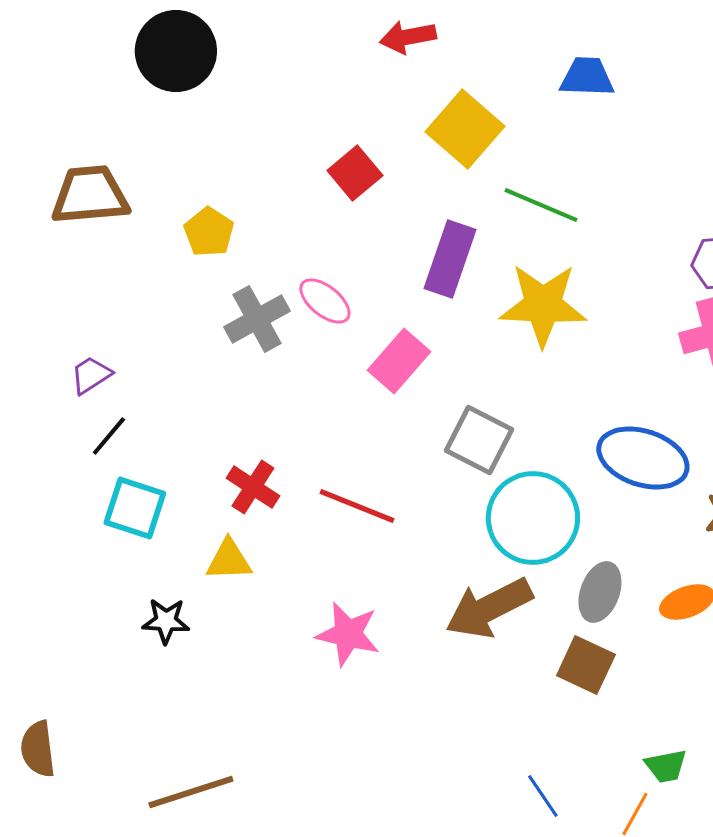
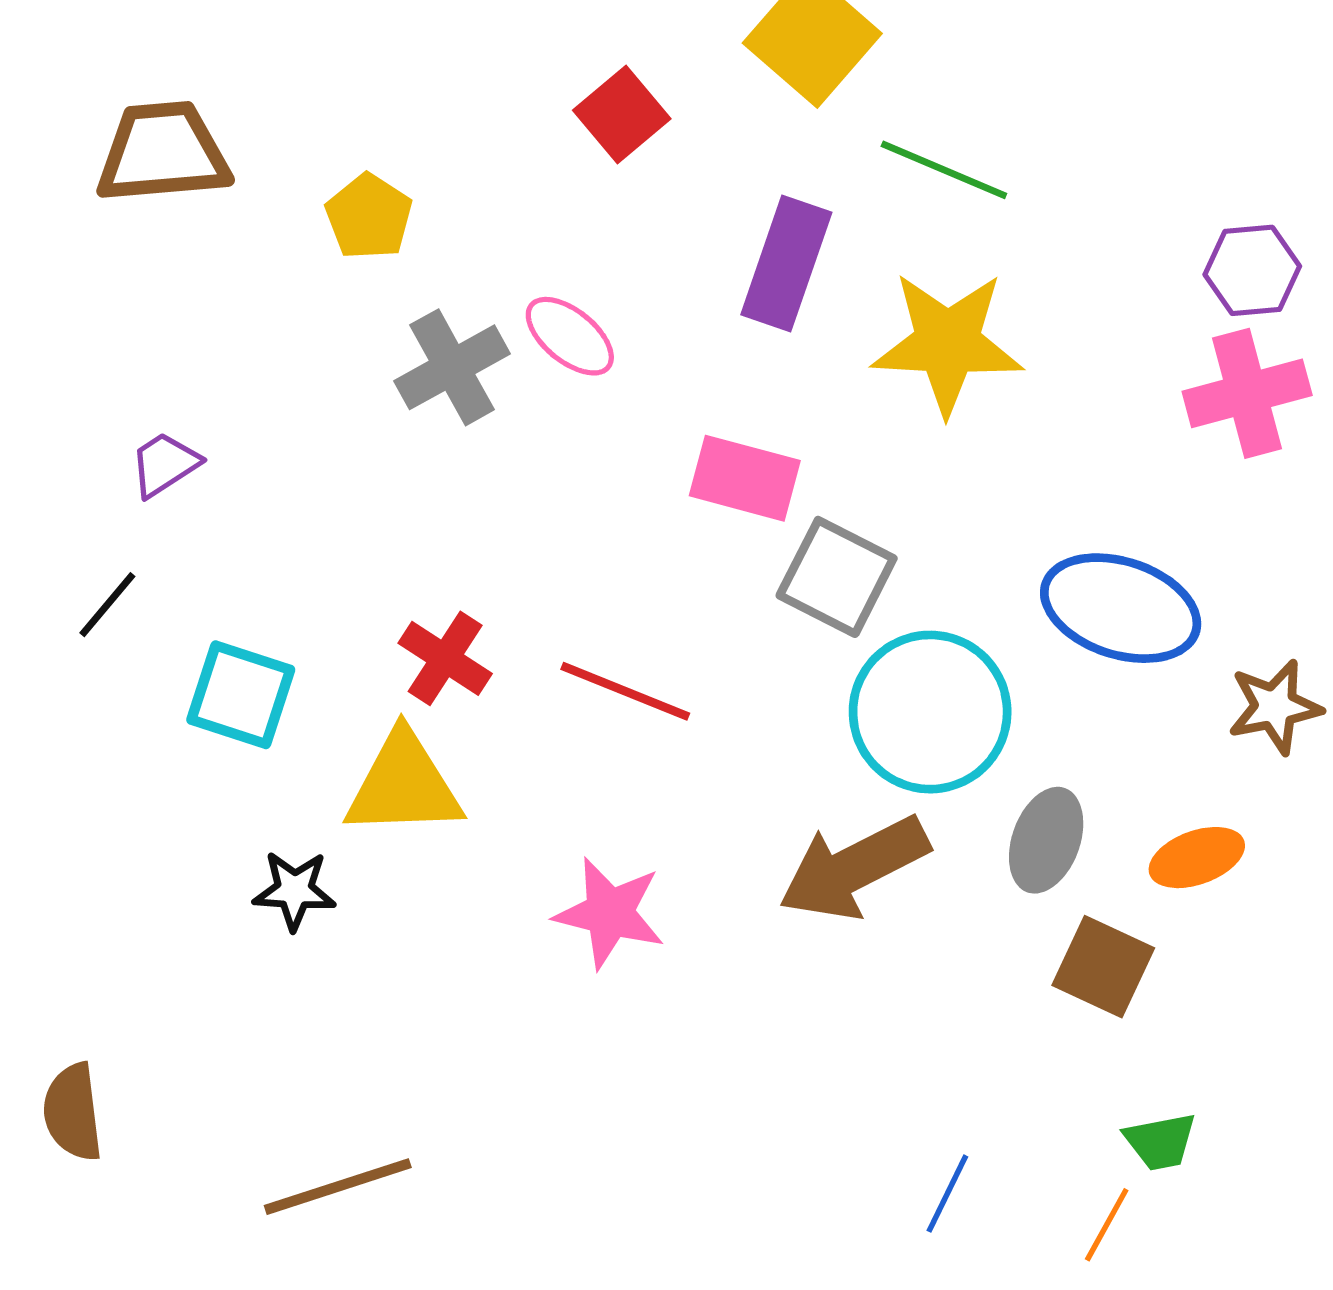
pink rectangle: (399, 361) -> (745, 478), moved, turned 64
black line: (109, 436) -> (107, 605), moved
yellow triangle: (229, 560) -> (404, 785), size x1.5
brown square: (586, 665) -> (1103, 967), moved
blue line: (543, 796) -> (947, 1194), turned 60

